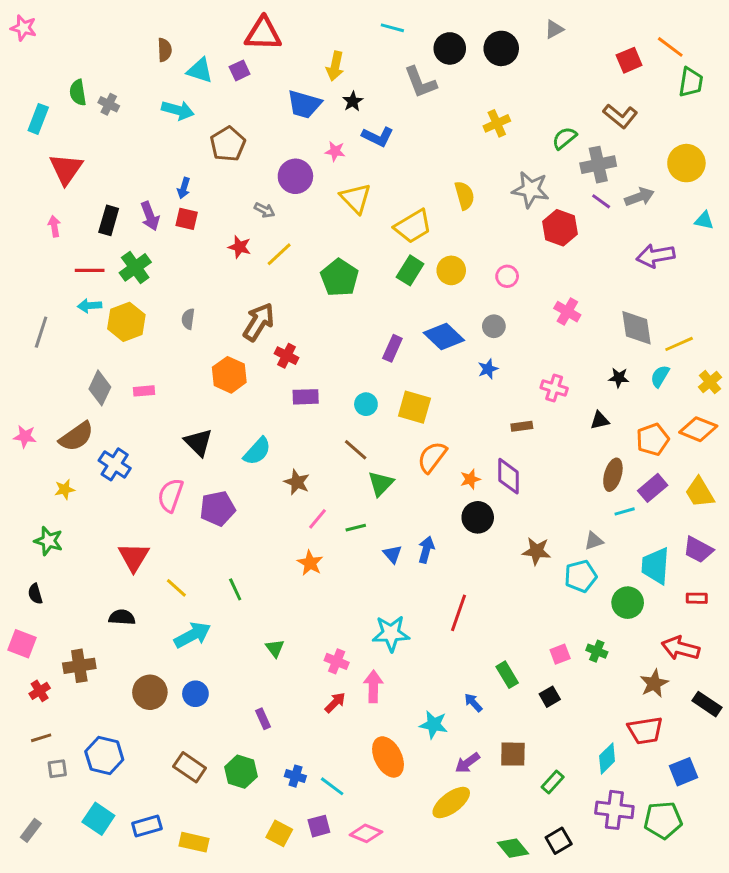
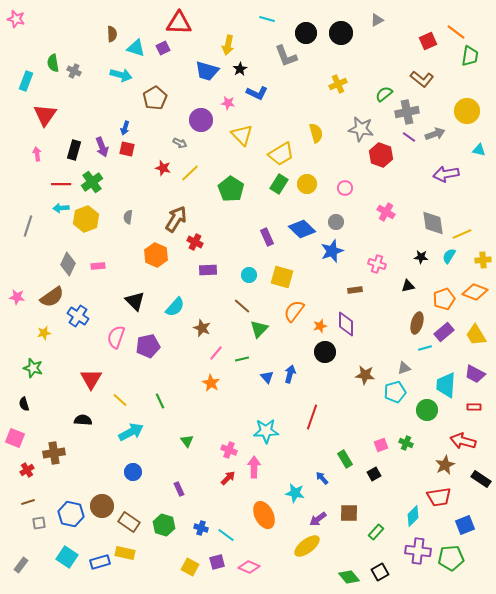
purple rectangle: (392, 348) -> (267, 237), turned -48
blue star: (488, 369) -> (332, 251), size x1.6
yellow cross: (710, 382) -> (483, 260), turned 35
brown circle: (150, 692) -> (102, 506), moved
yellow rectangle: (194, 842) -> (125, 553), moved

